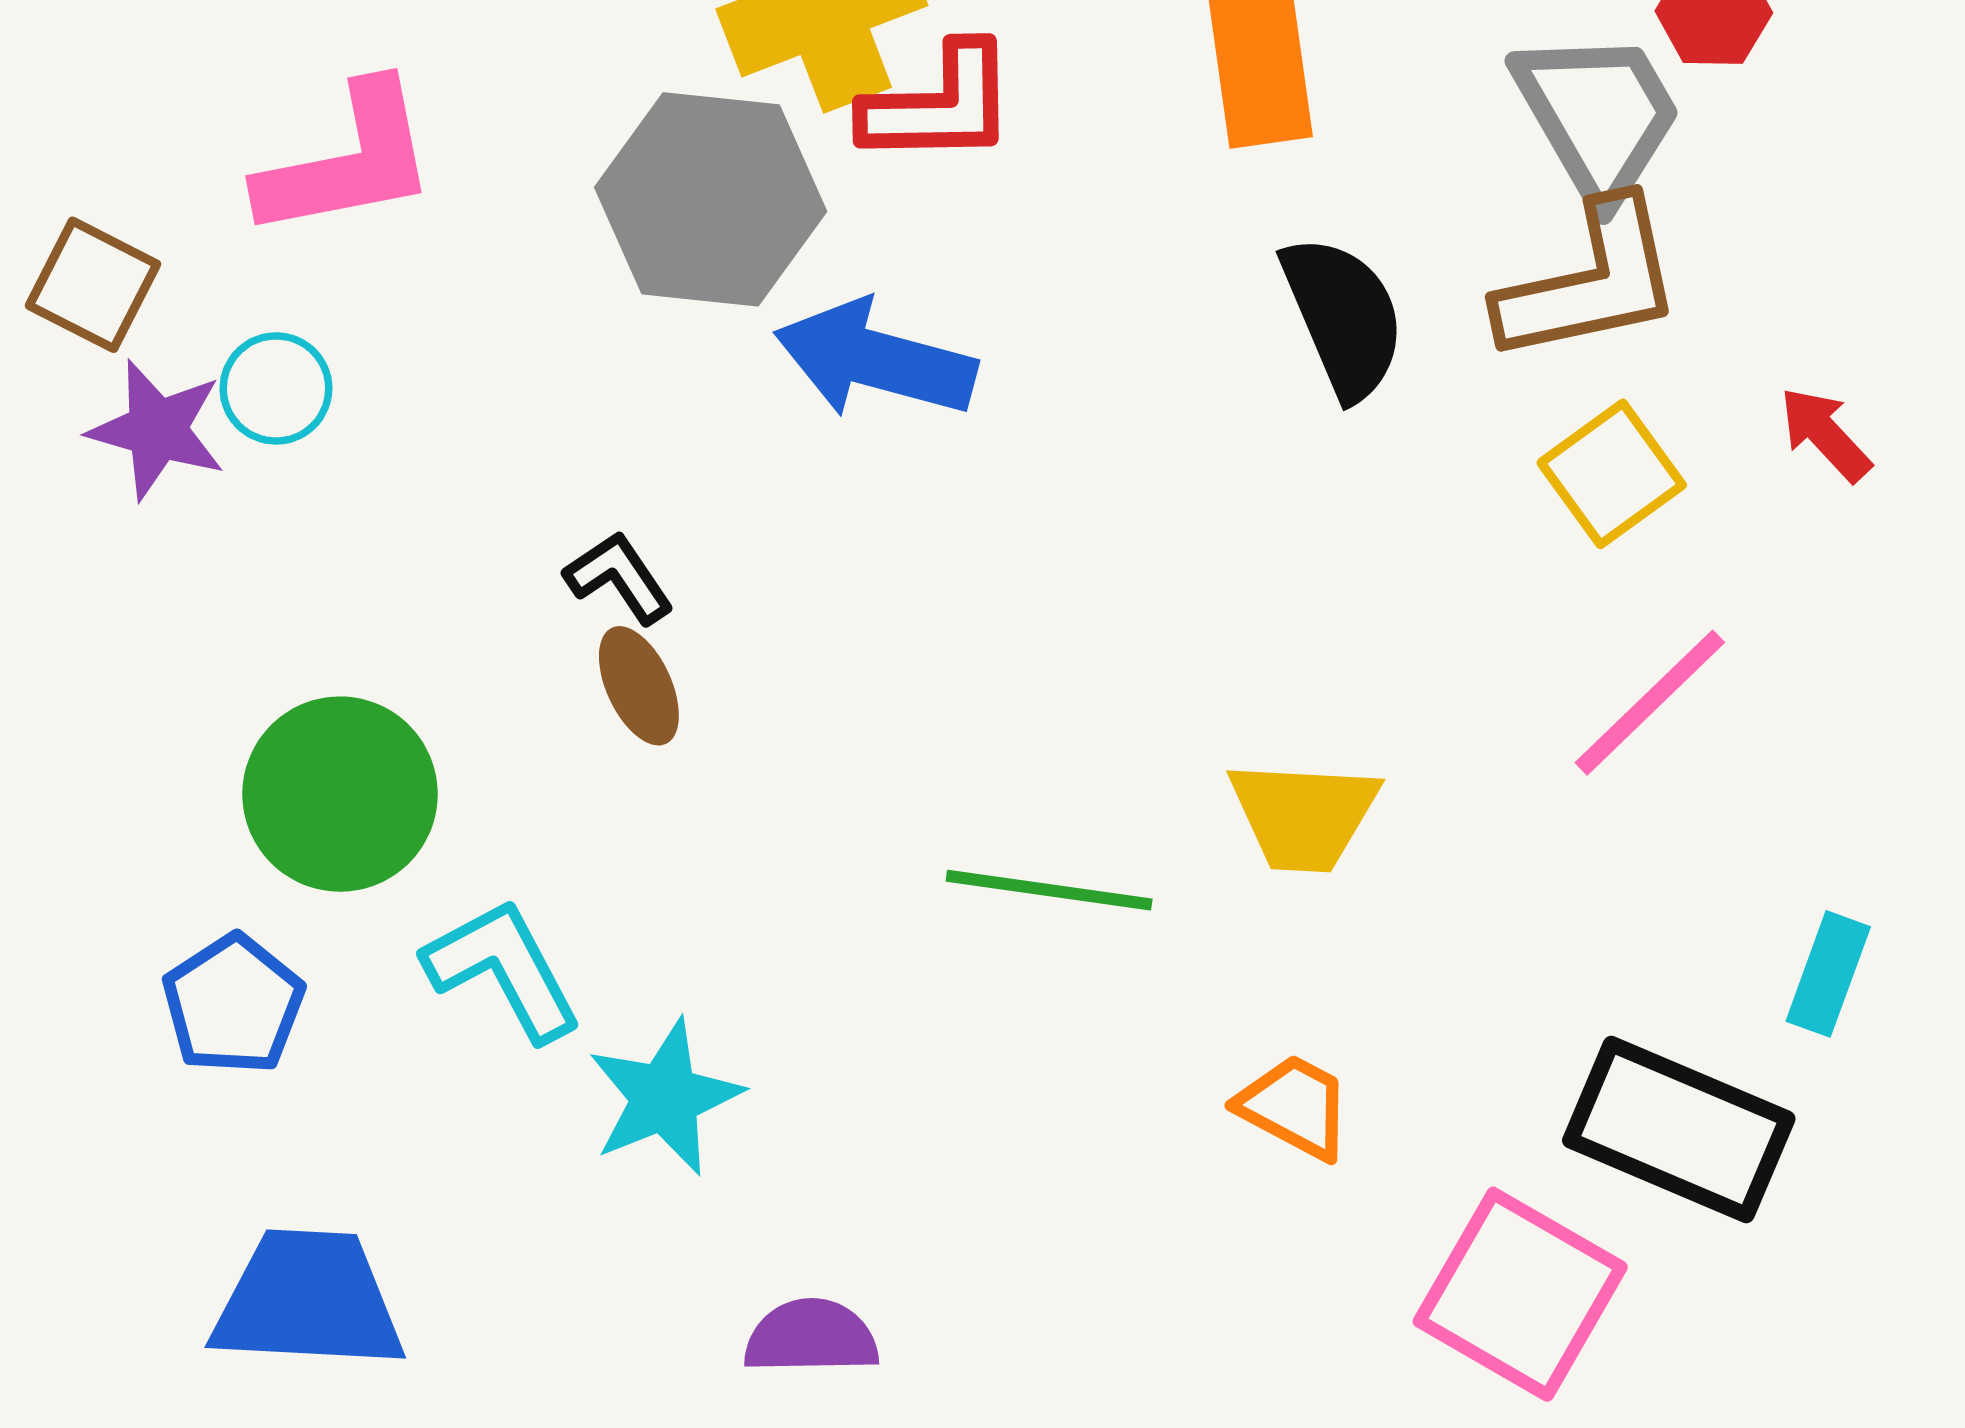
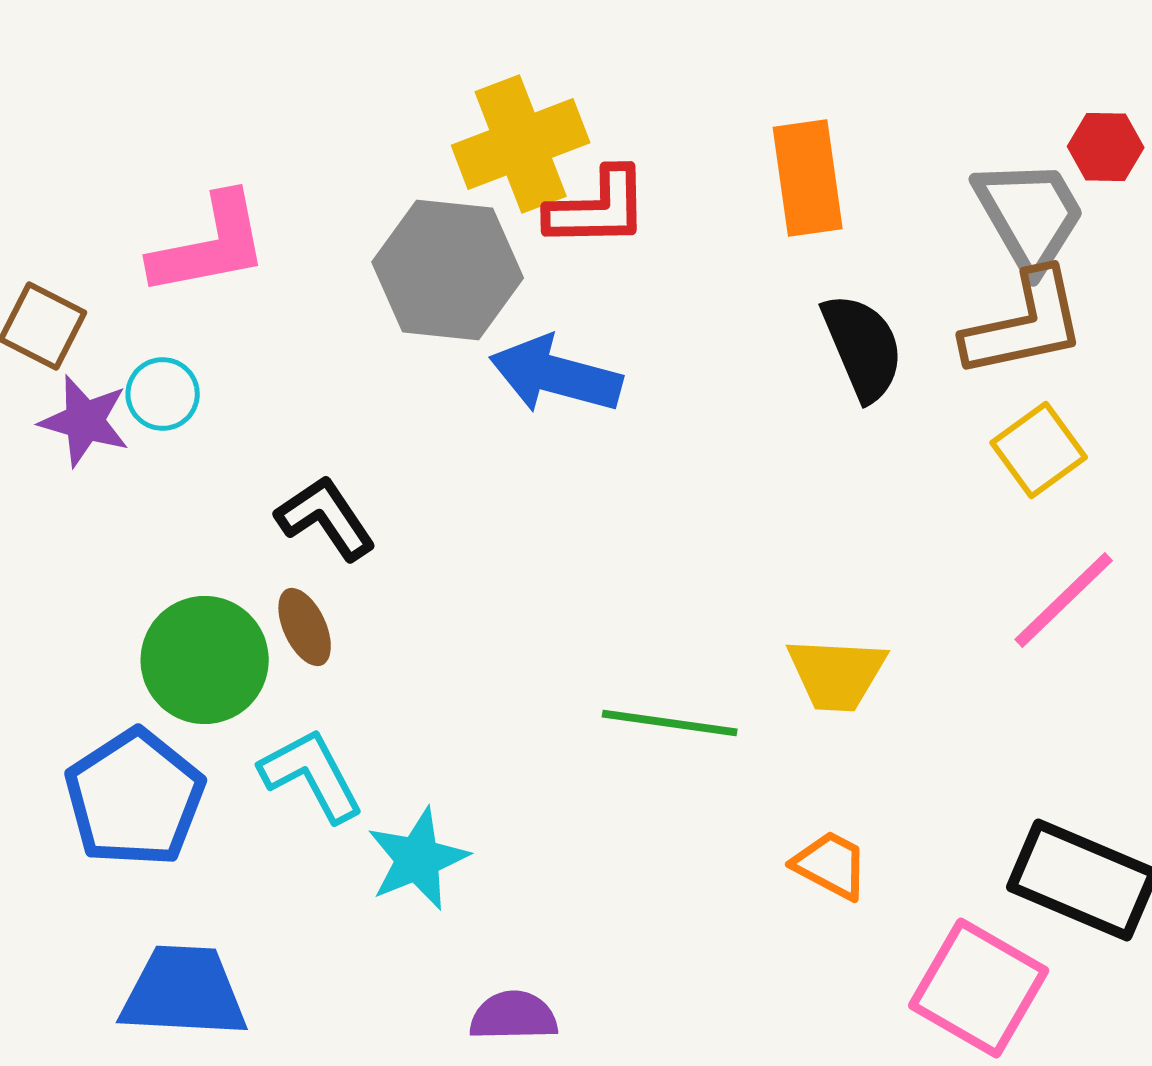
black L-shape: (619, 578) -> (326, 518), moved, size x1.4
brown ellipse: (639, 686) -> (305, 627), moved
blue pentagon: (233, 1004) -> (135, 798), size x1.5

